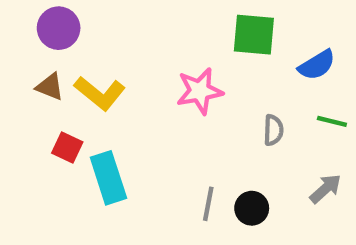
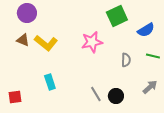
green square: (254, 35) -> (117, 16), turned -30
red square: (67, 147) -> (15, 97), moved, turned -32
cyan rectangle: (108, 178) -> (50, 82), size x0.7
gray line: (208, 204) -> (96, 94), turned -42

